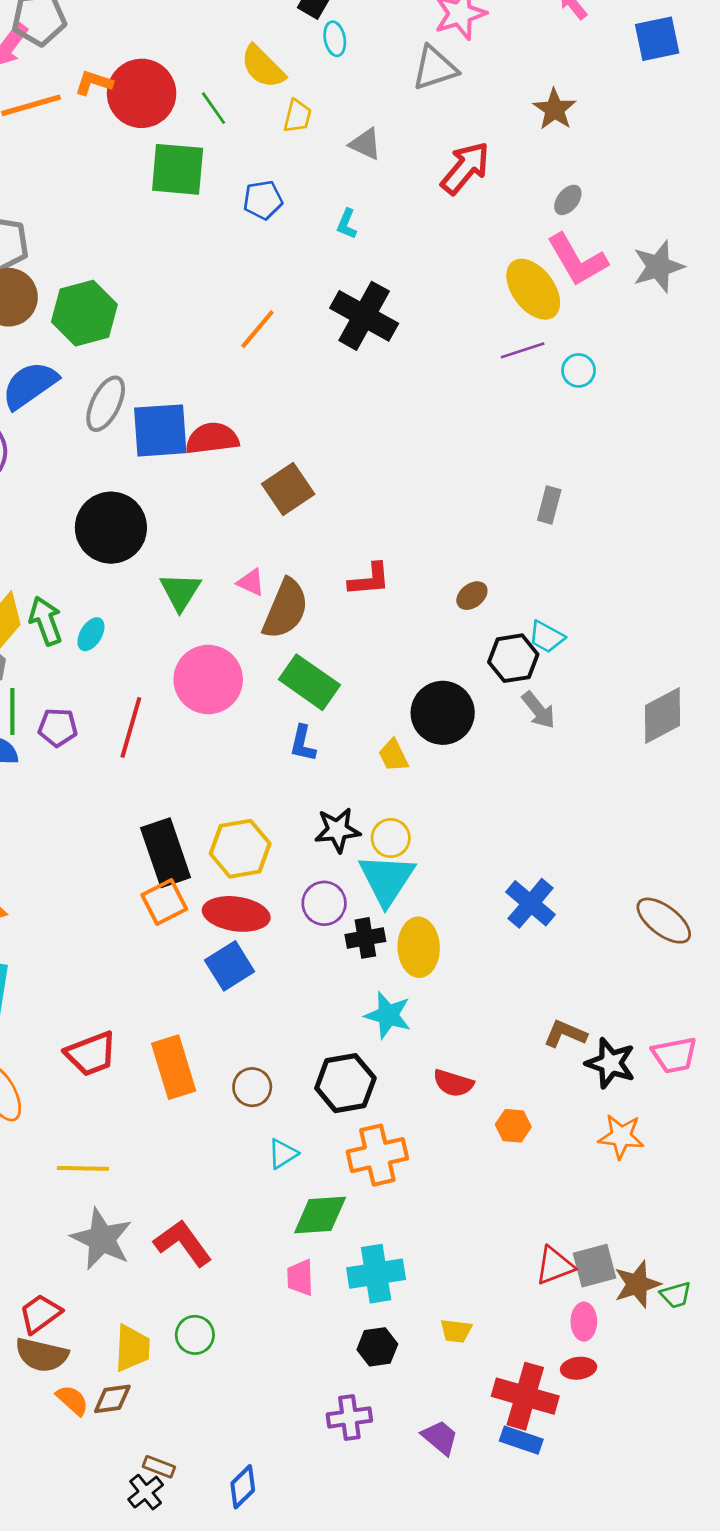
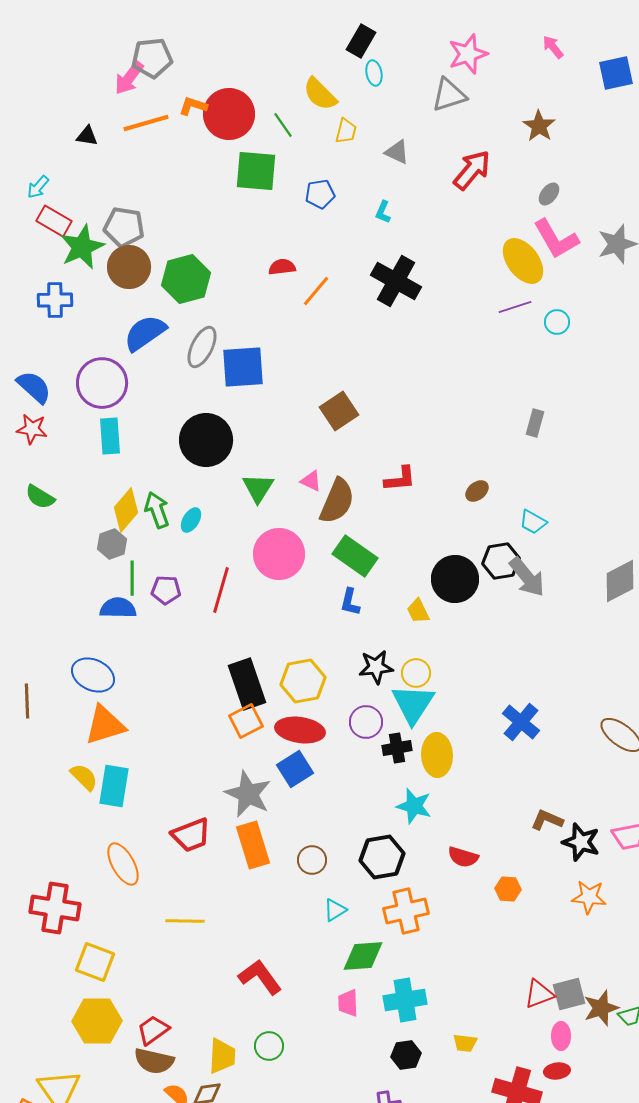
red semicircle: (212, 438) -> (282, 267), moved, size x0.7
black hexagon: (513, 658) -> (501, 561), moved
gray arrow: (539, 710) -> (527, 577), size x1.4
gray star: (102, 1239) -> (248, 794), moved

